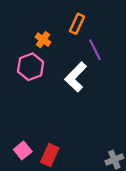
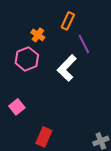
pink square: (23, 150) -> (17, 107), moved

